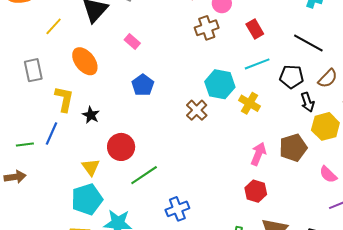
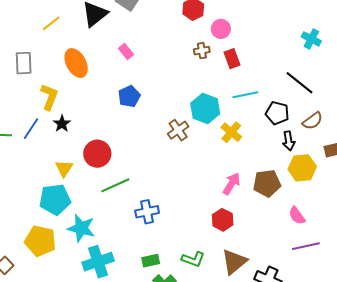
brown cross: (207, 28) -> (202, 51), size x0.7
red rectangle: (255, 29) -> (232, 59), moved
black star: (91, 115) -> (62, 124), moved
blue cross: (177, 209) -> (147, 212), moved

